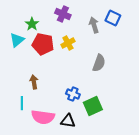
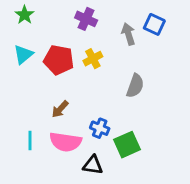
green star: (32, 24) -> (25, 15), moved
brown arrow: (34, 82) -> (60, 109), moved, turned -128
pink semicircle: (43, 117) -> (66, 142), moved

